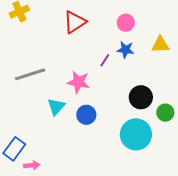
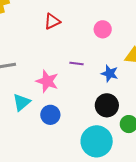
red triangle: (75, 22) -> (52, 21), size x0.7
blue star: (126, 50) -> (110, 73), moved
purple line: (105, 60) -> (77, 63), turned 56

